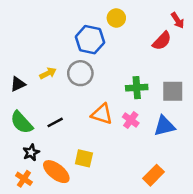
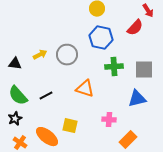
blue hexagon: (90, 40) -> (101, 38), moved
black triangle: (18, 84) -> (15, 64), turned 32
pink cross: (131, 120) -> (109, 120), moved, turned -32
black star: (31, 152) -> (15, 119), moved

